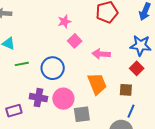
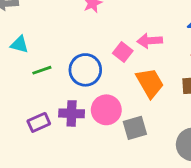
pink square: (75, 41) -> (123, 52), moved
purple rectangle: (14, 111) -> (39, 122), moved

